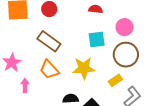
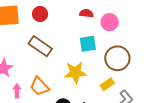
pink circle: (125, 27) -> (110, 22), moved
orange trapezoid: (49, 70) -> (40, 86), moved

